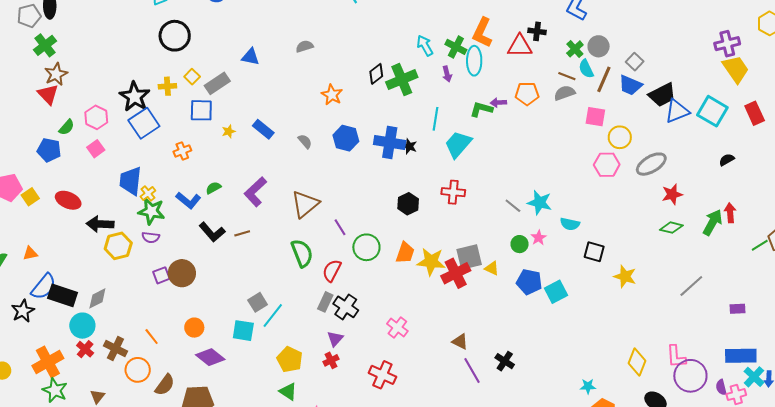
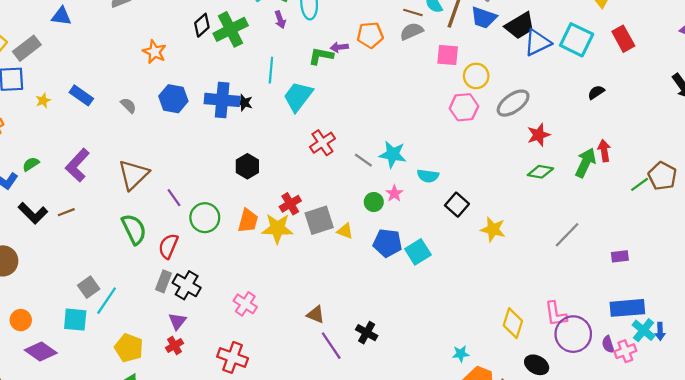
red cross: (453, 192) -> (322, 143), moved, turned -35
black square: (594, 252) -> (457, 205), turned 30
red cross: (456, 273) -> (290, 204), moved, size x0.7

